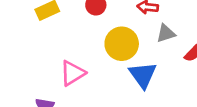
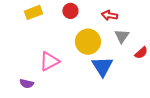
gray triangle: (166, 33) -> (122, 36), turned -42

